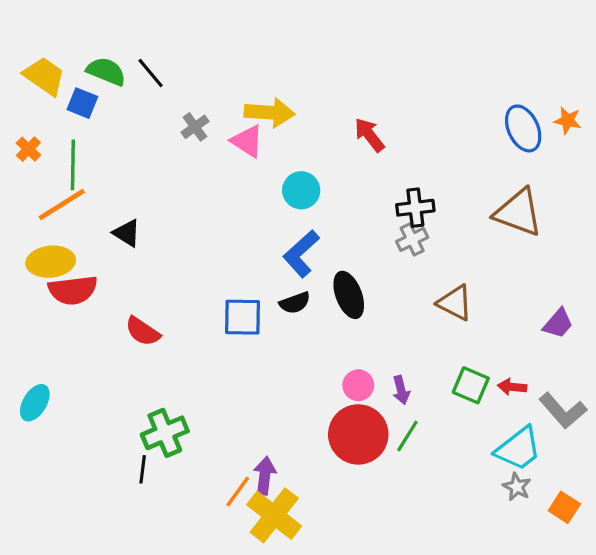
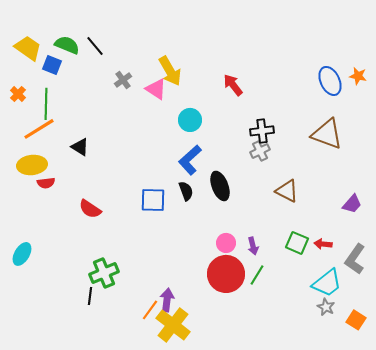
yellow arrow: (269, 113) -> (170, 71), turned 56
red semicircle: (73, 290) -> (46, 183), size x0.6
black semicircle: (295, 303) -> (186, 191), turned -90
gray L-shape: (563, 411) -> (355, 259), turned 76

